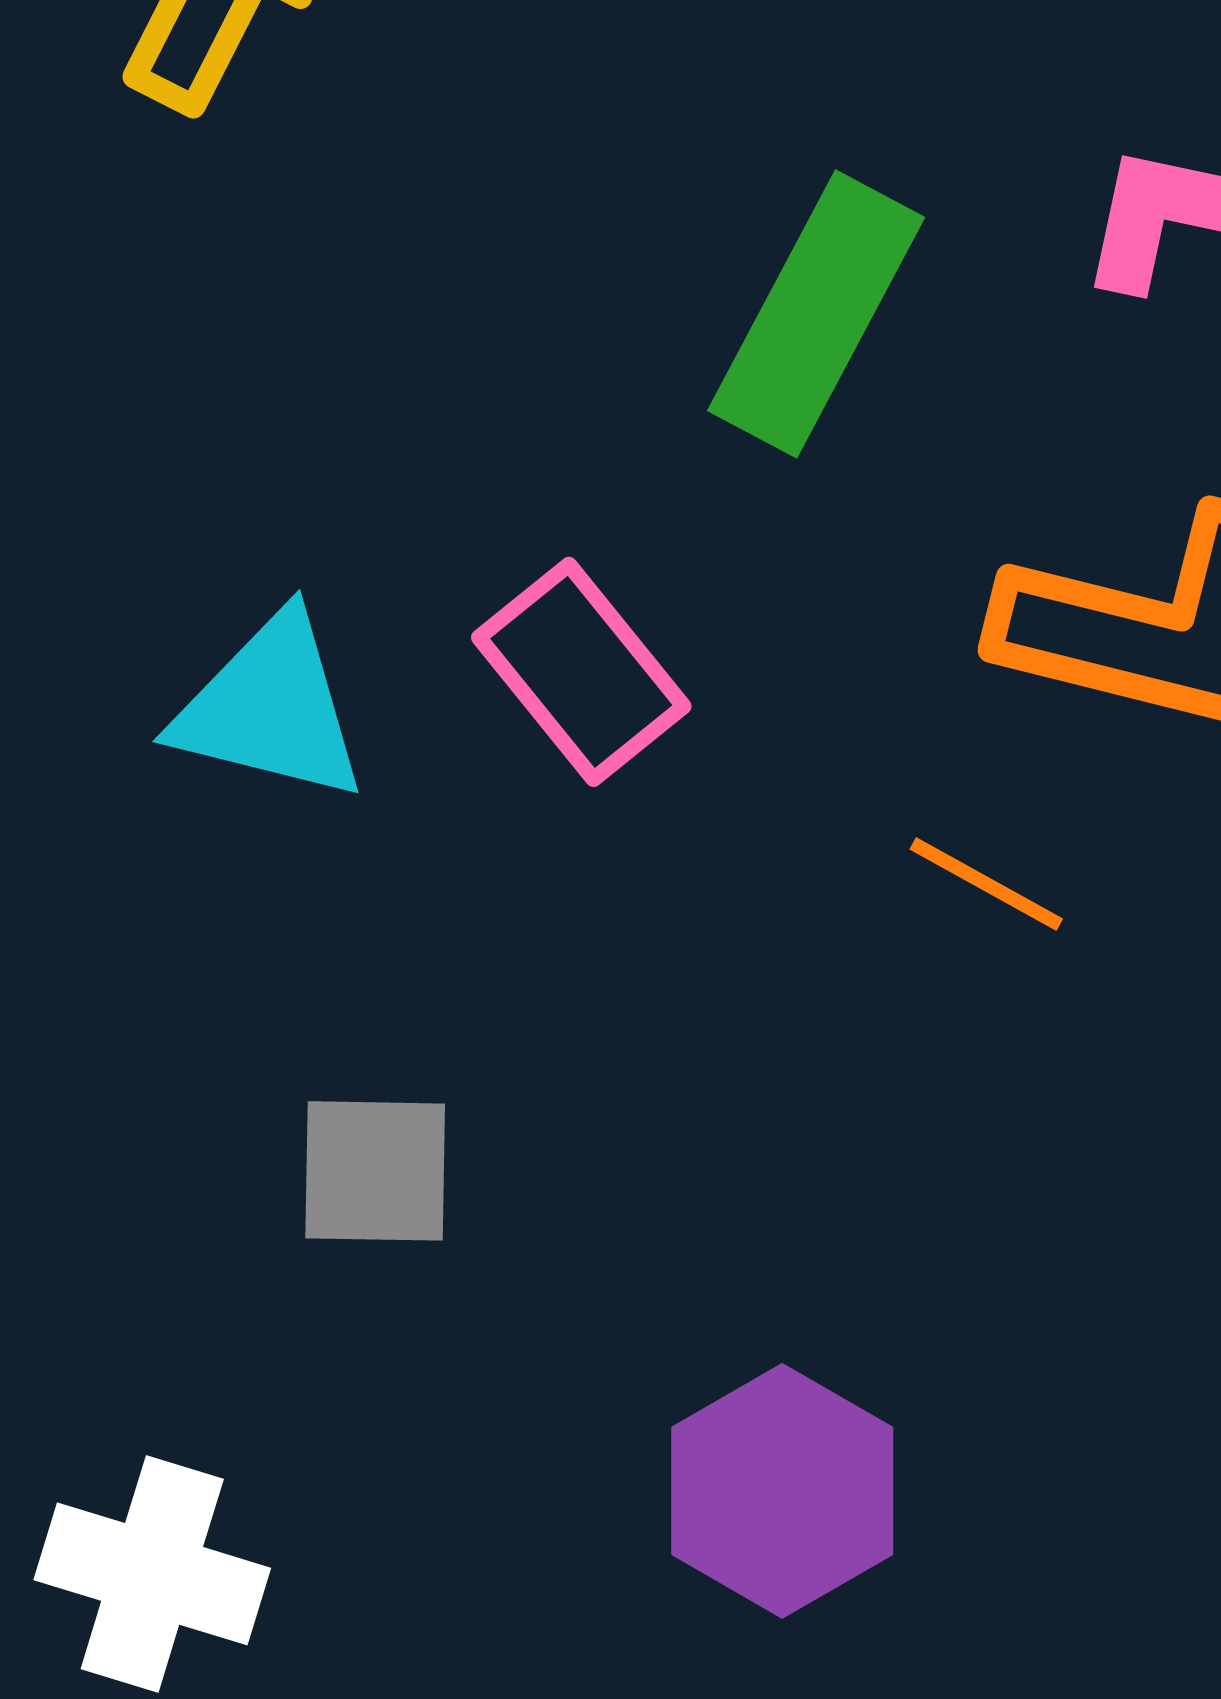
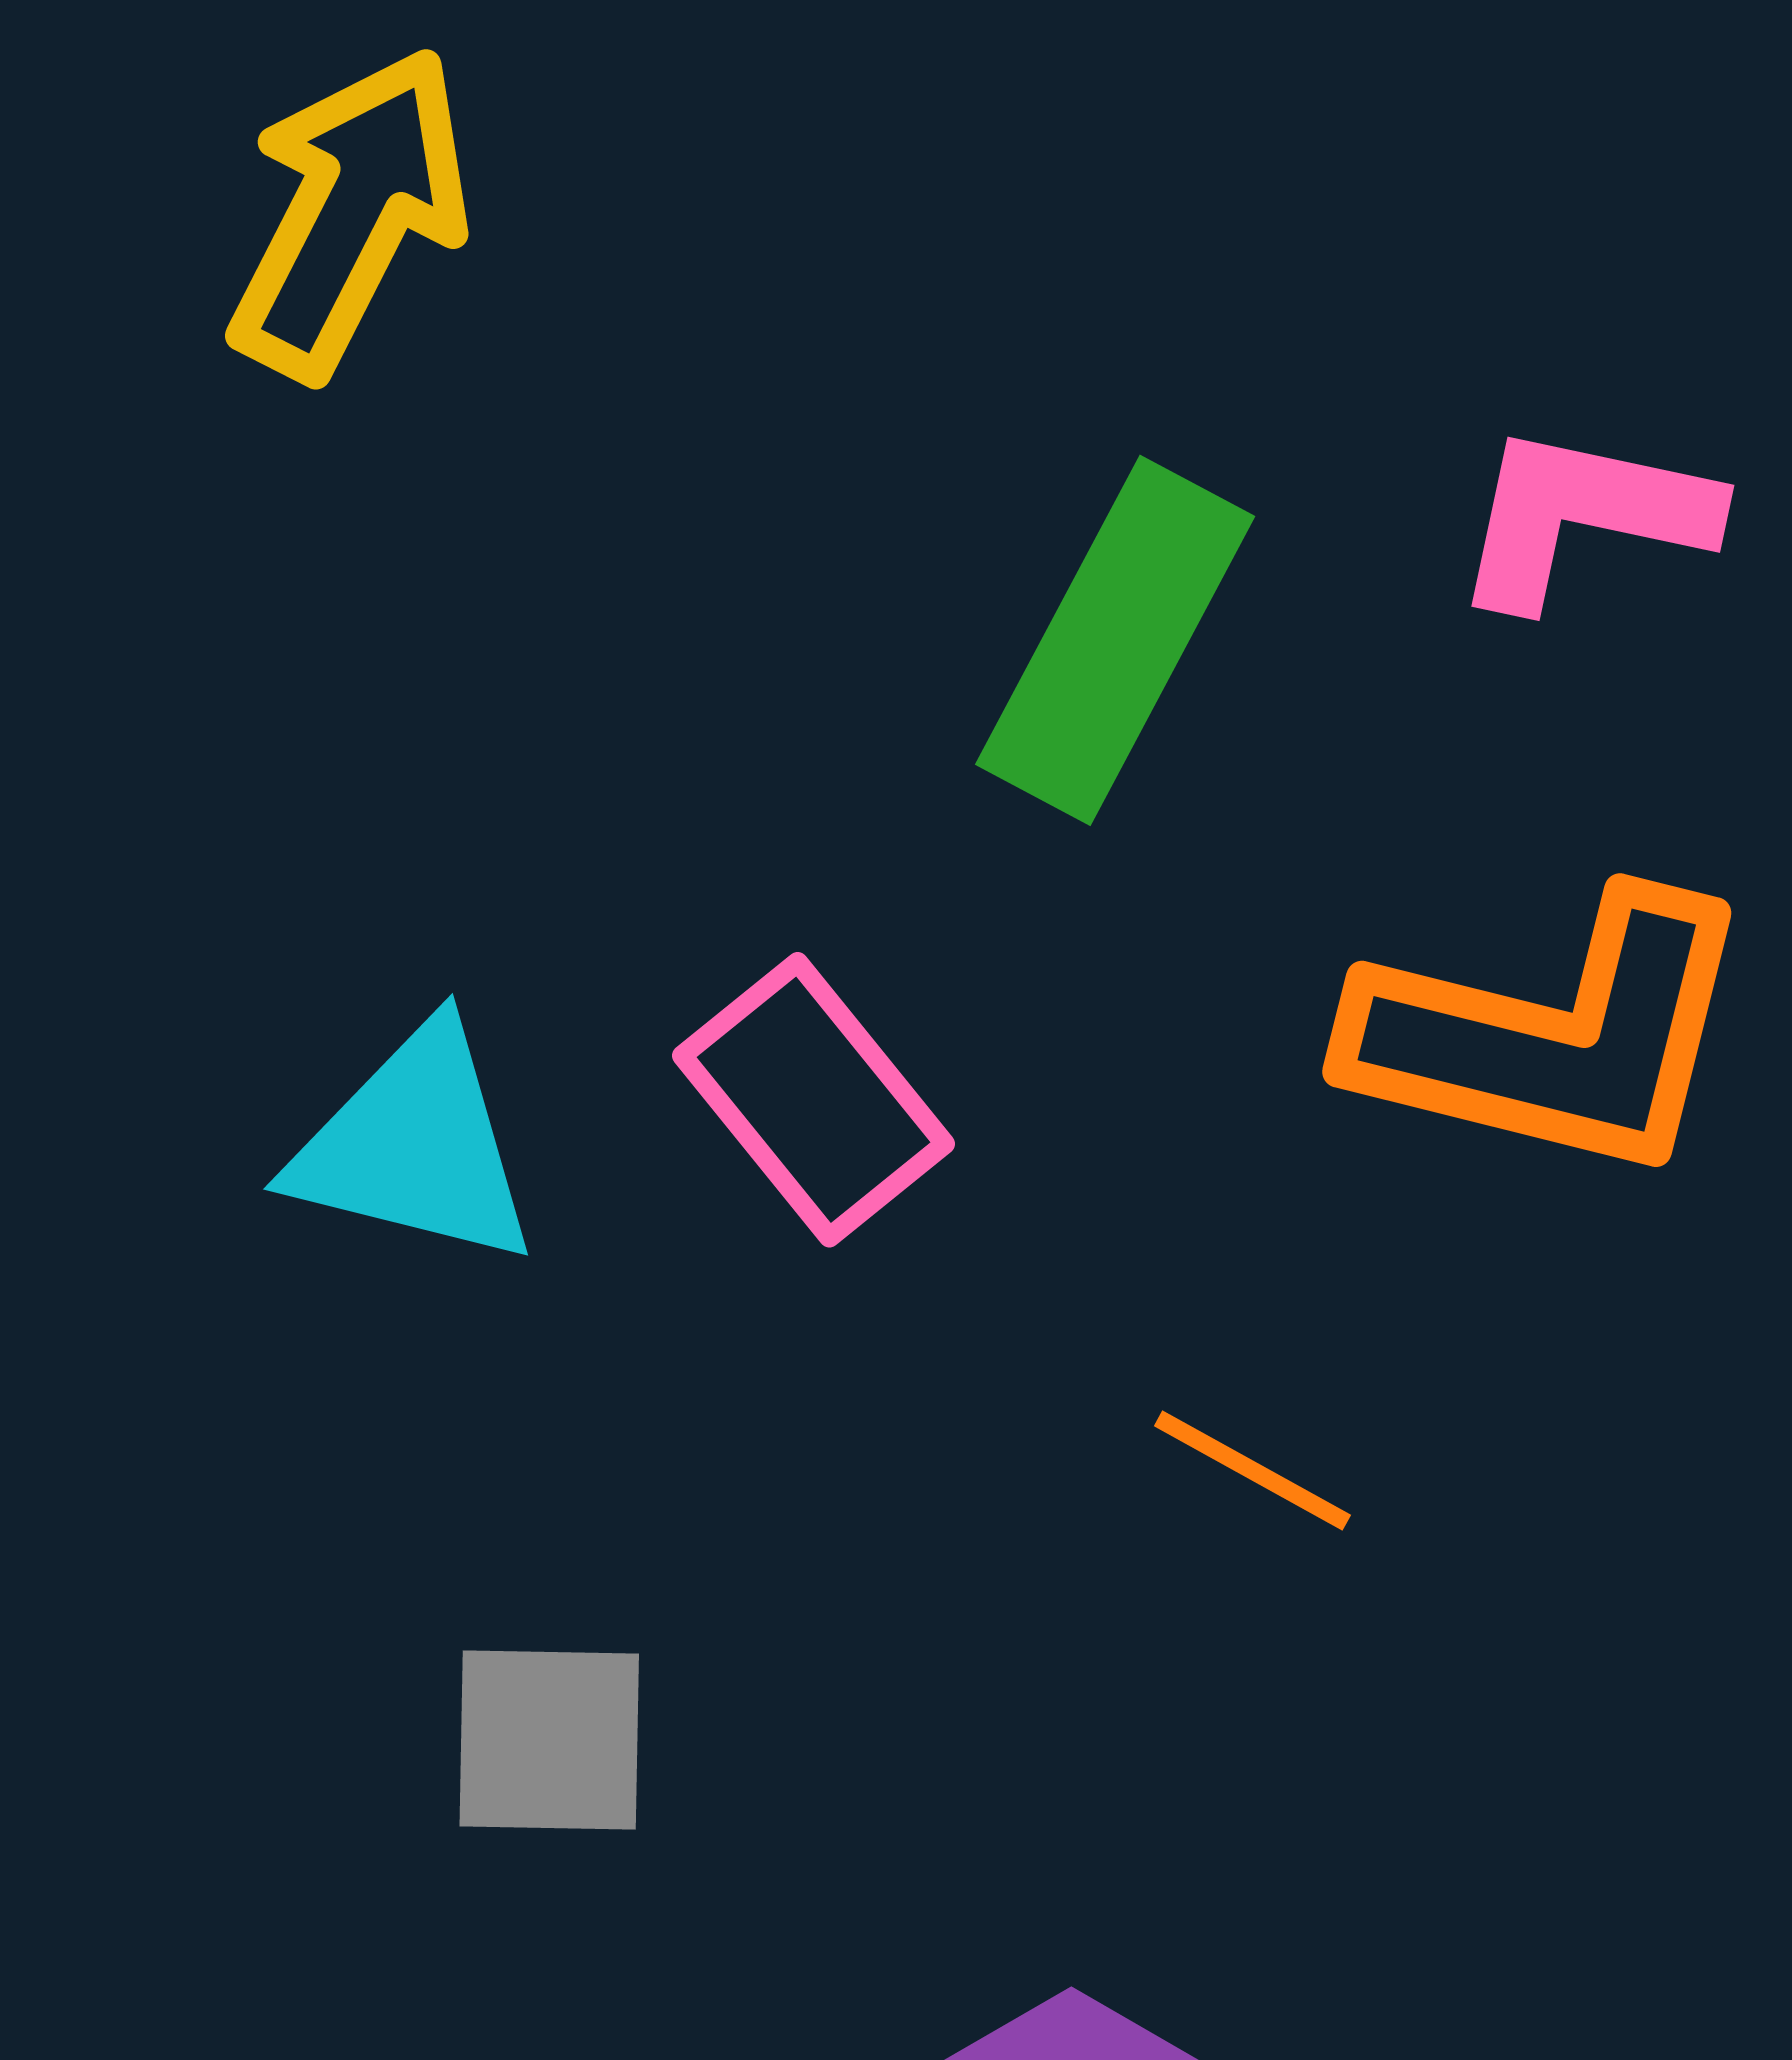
orange line: (986, 884) -> (1252, 1471), moved

